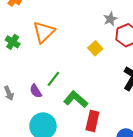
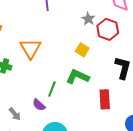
green L-shape: (76, 99) -> (78, 77), moved
red rectangle: (92, 121) -> (105, 99), moved

